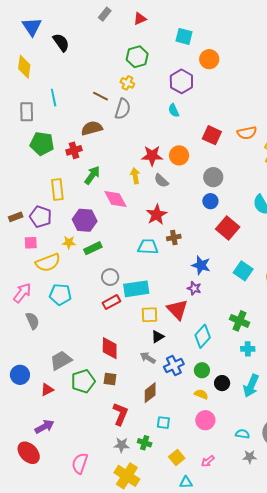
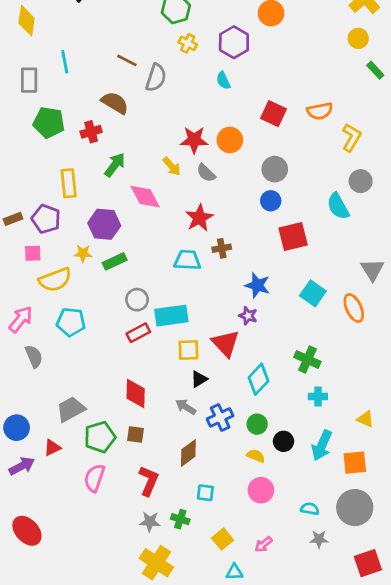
yellow cross: (127, 83) -> (188, 43), moved
brown semicircle: (92, 128) -> (115, 103), turned 45
yellow arrow: (135, 176) -> (172, 166), turned 147
red square: (228, 228) -> (293, 237), turned 35
purple arrow: (44, 427) -> (22, 466), moved
pink semicircle: (80, 463) -> (94, 478), moved

